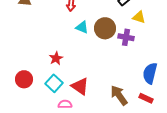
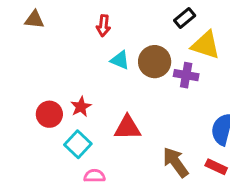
yellow triangle: (139, 17) -> (206, 45), size x1.5
red circle: (24, 79) -> (49, 114), moved
red triangle: (80, 86) -> (128, 128), moved, turned -36

